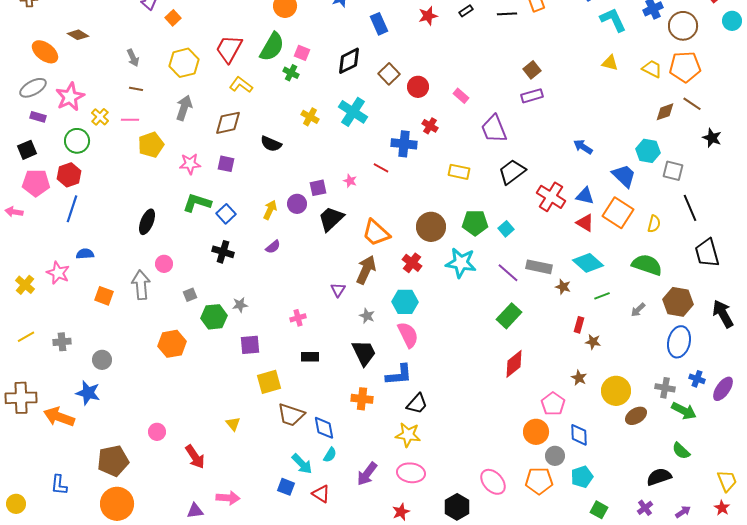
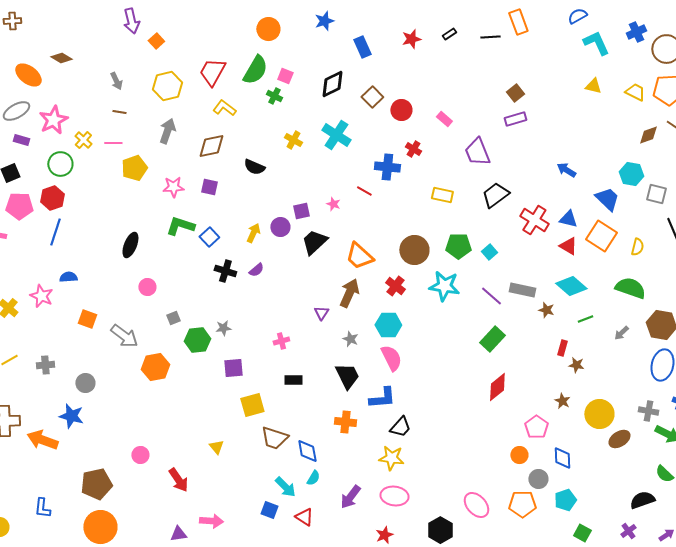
black cross: (223, 252) -> (225, 271), moved
gray arrow: (141, 285) -> (124, 336), moved, turned 132
orange circle: (536, 432) -> (519, 455), size x0.7

